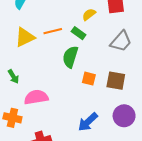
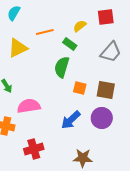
orange line: (53, 31) -> (45, 32), moved
purple circle: (124, 116) -> (102, 118), moved
blue arrow: (88, 122) -> (71, 120), moved

